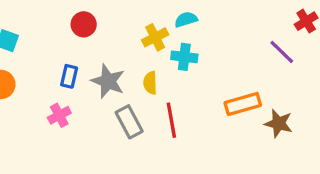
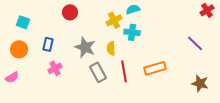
purple line: (282, 52) -> (195, 43), moved
blue rectangle: (69, 76) -> (48, 44), moved
orange rectangle: (243, 104) -> (155, 68), moved
brown star: (279, 123) -> (200, 83), moved

